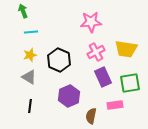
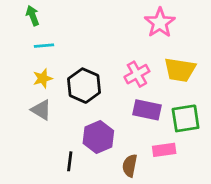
pink star: (91, 22) -> (160, 23), moved, turned -30
purple rectangle: (103, 77) -> (147, 110), turned -54
black line: (30, 106) -> (70, 161), moved

